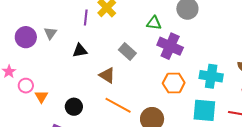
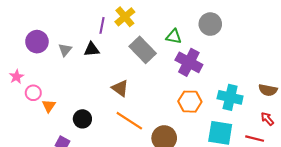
gray triangle: (50, 33) -> (65, 50), moved
black triangle: (80, 51) -> (92, 49), moved
gray rectangle: (127, 52) -> (143, 50), moved, size x1.4

